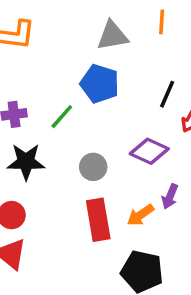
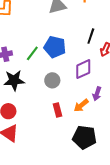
blue pentagon: (100, 84) -> (55, 47), moved
purple diamond: (149, 151) -> (83, 69), turned -45
red rectangle: (98, 220) -> (57, 110), size x0.6

